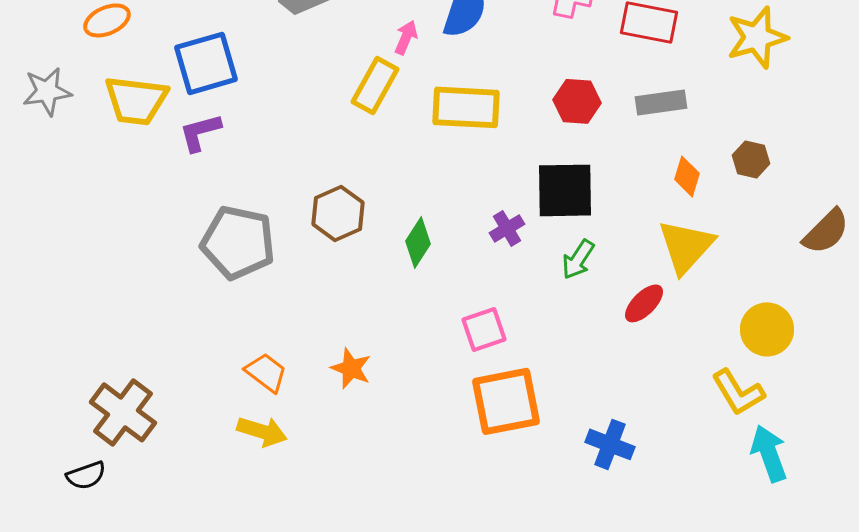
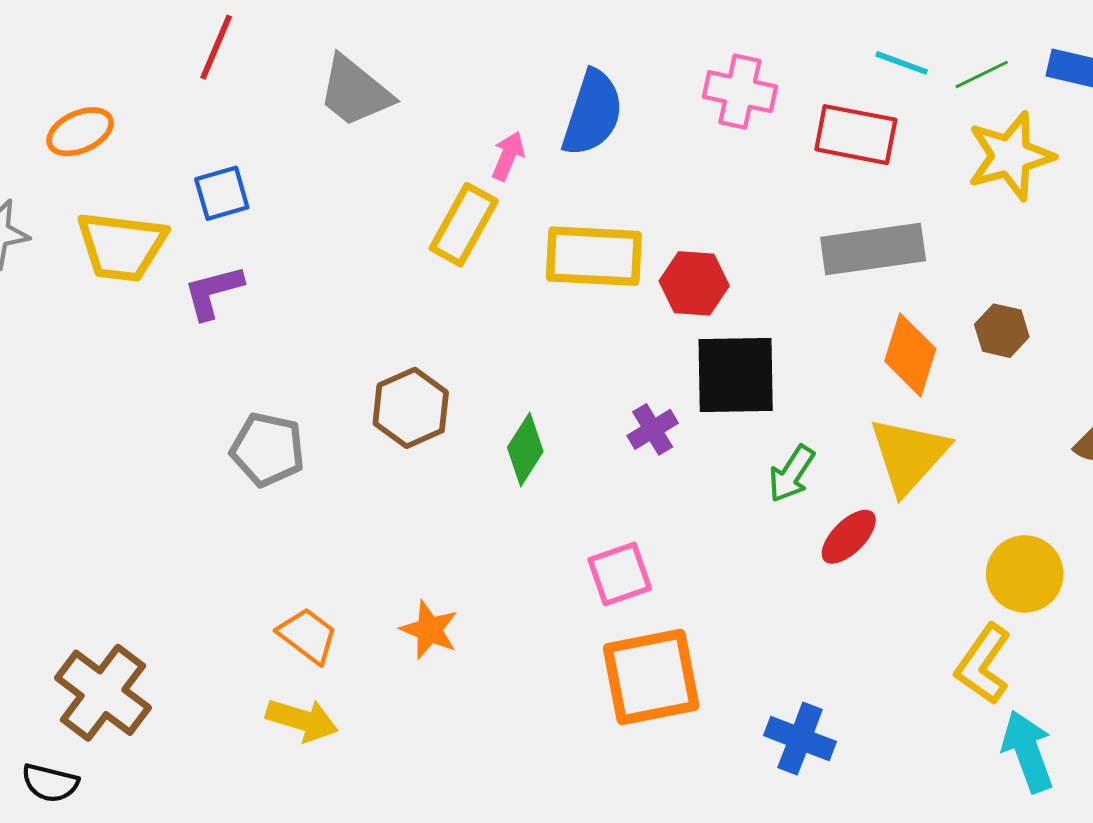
blue square: (206, 63) -> (222, 193), size x0.6
red hexagon: (577, 101) -> (694, 283), moved
gray rectangle: (661, 102) -> (873, 249), size x1.4
orange diamond: (687, 176) -> (910, 355), size x1.4
gray pentagon: (238, 242) -> (268, 449), size x0.7
green arrow: (578, 259) -> (791, 474), moved
yellow L-shape: (738, 392) -> (983, 664), turned 66
black semicircle: (86, 475) -> (50, 783), turned 33

